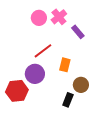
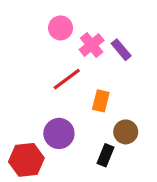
pink cross: (59, 17) -> (92, 45), moved
purple circle: (35, 74) -> (59, 133), moved
red hexagon: (17, 91) -> (26, 160), moved

